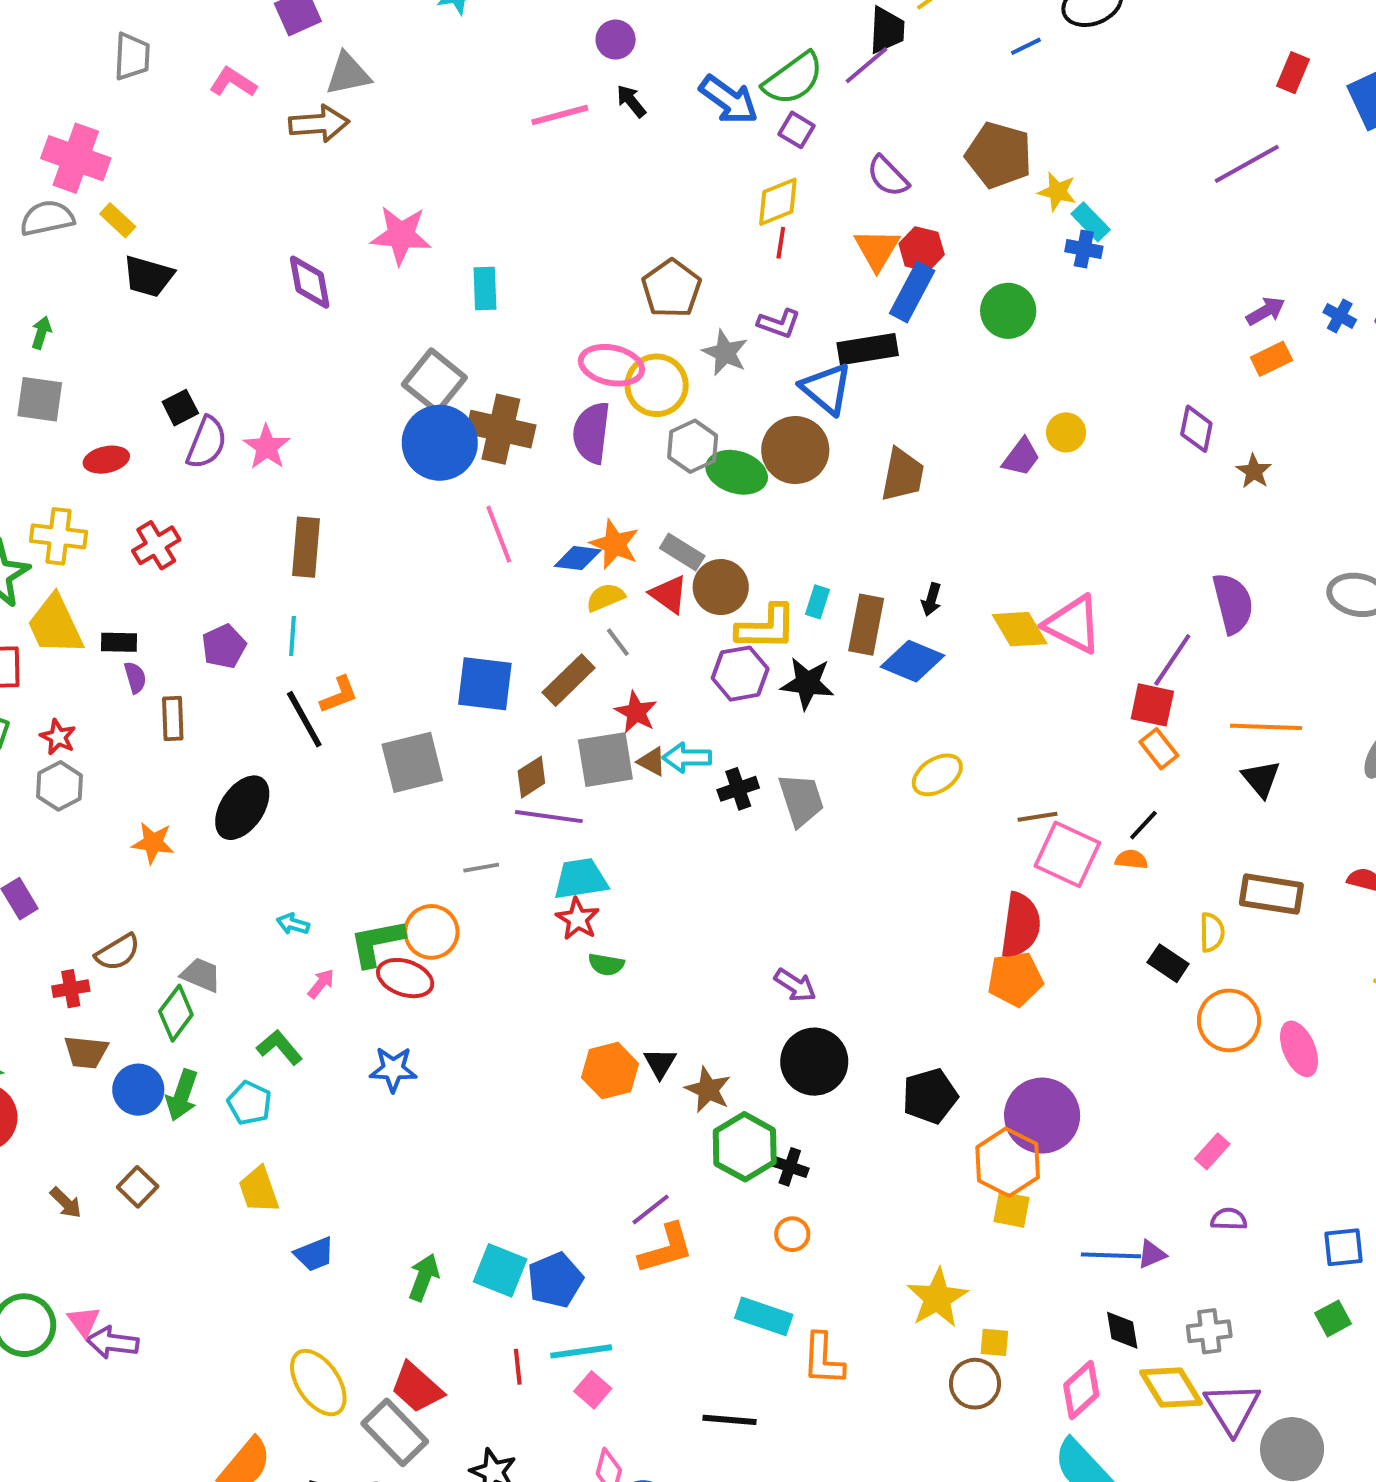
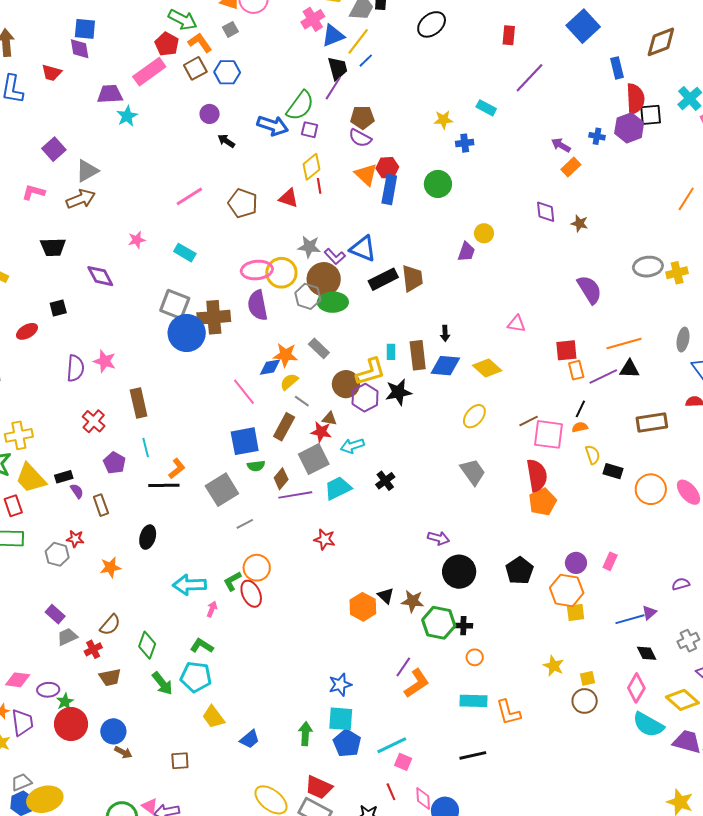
blue line: (1026, 46) -> (366, 61), moved
red rectangle: (1293, 73) -> (509, 35), moved
pink line: (560, 115) -> (189, 196), moved
brown pentagon: (999, 155) -> (362, 118), moved, size x0.7
cyan rectangle: (1091, 222) -> (486, 108), moved
pink star: (401, 235) -> (137, 240), size x0.6
black trapezoid: (148, 276) -> (53, 247), moved
cyan rectangle: (485, 288) -> (185, 253), turned -40
brown pentagon: (671, 289) -> (243, 203), moved
purple arrow: (1266, 311) -> (561, 145), turned -102
purple L-shape: (779, 324) -> (335, 256), moved, turned 45
black rectangle: (868, 349) -> (383, 279), moved
black square: (180, 408) -> (58, 308), moved, turned 30
brown circle: (795, 450) -> (324, 279), moved
red ellipse: (106, 460) -> (27, 331), moved
pink line: (499, 534) -> (244, 392), moved
red cross: (156, 545) -> (94, 421), moved
gray rectangle: (682, 552) -> (319, 348), turned 30
brown circle: (721, 587) -> (346, 384), moved
red triangle: (669, 594) -> (289, 198), moved
pink triangle: (1073, 624) -> (516, 324), size x0.6
yellow diamond: (1020, 629) -> (487, 368), moved
purple line: (1172, 660) -> (603, 377), moved, turned 48
black line: (304, 719) -> (164, 485), turned -44
red star: (58, 737) -> (75, 539), moved
orange rectangle: (1159, 749) -> (576, 370), turned 42
brown triangle: (652, 762) -> (329, 419), moved
black triangle: (1261, 779) -> (629, 369), turned -30
black cross: (738, 789) -> (385, 481), moved
gray trapezoid: (801, 800) -> (473, 472), moved
black ellipse: (242, 808) -> (148, 537), size x0.7
gray line: (481, 868) -> (245, 524), moved
cyan trapezoid: (581, 879) -> (338, 488), moved
cyan arrow: (293, 924) -> (189, 585), size x2.0
yellow semicircle: (1212, 932) -> (593, 455), moved
green L-shape: (377, 943) -> (232, 581), size x0.7
green semicircle: (606, 964) -> (256, 466), moved
gray trapezoid: (201, 975) -> (67, 637), moved, turned -30
red ellipse: (405, 978) -> (251, 594), turned 64
blue star: (393, 1069) -> (340, 685), moved
blue circle: (138, 1090) -> (113, 731), moved
green arrow: (182, 1095) -> (162, 683), turned -40
cyan pentagon: (250, 1103) -> (196, 677), size x1.4
purple circle: (1042, 1116) -> (576, 563), size x0.6
pink rectangle: (1212, 1151) -> (610, 561), moved
brown square: (138, 1187) -> (180, 761), moved, turned -30
blue pentagon: (555, 1280) -> (347, 743), moved
yellow star: (937, 1298) -> (554, 666), size x0.7
red line: (518, 1367) -> (391, 792), moved
yellow diamond: (1171, 1387) -> (682, 700), moved

